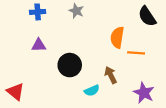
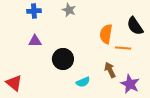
black semicircle: (147, 16) -> (135, 26), moved
brown arrow: (111, 75) -> (110, 70), moved

